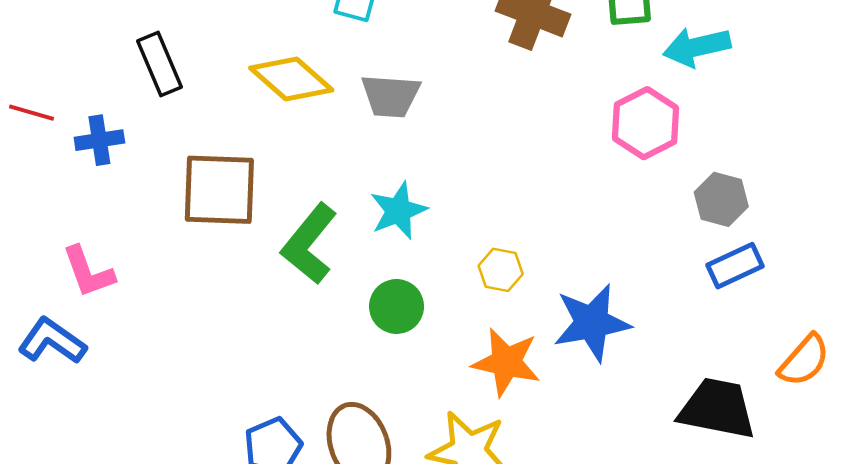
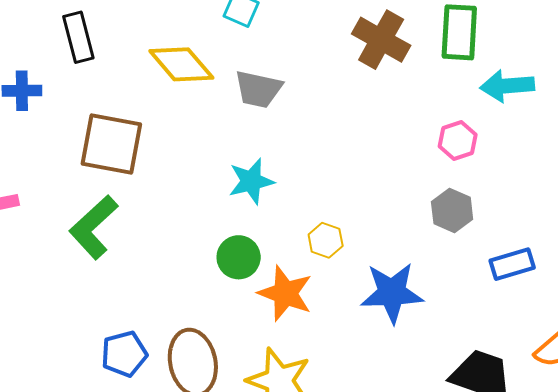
pink hexagon: (645, 123) -> (458, 140), size x0.7
gray hexagon: (721, 199) -> (452, 211), moved
green L-shape: (309, 244) -> (94, 227), moved
orange star: (506, 362) -> (285, 293), moved

